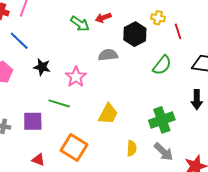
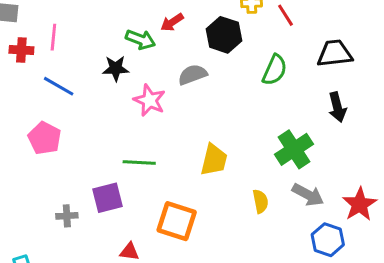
black star: (42, 67) -> (116, 68), moved
pink star: (76, 77) -> (150, 100), moved

